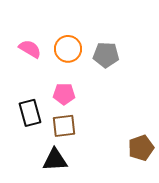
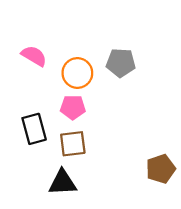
orange circle: (68, 49) -> (77, 73), moved

